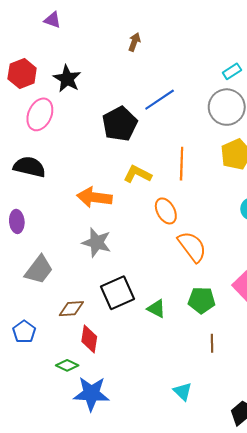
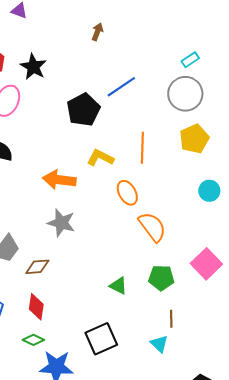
black square: (118, 293) -> (101, 339), moved
brown diamond: (71, 309) -> (37, 267), moved
red diamond: (89, 339) -> (36, 307), moved
cyan triangle: (183, 391) -> (159, 344), moved

